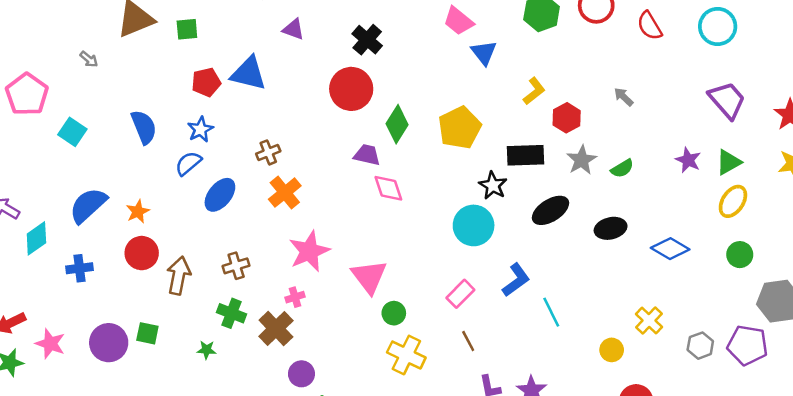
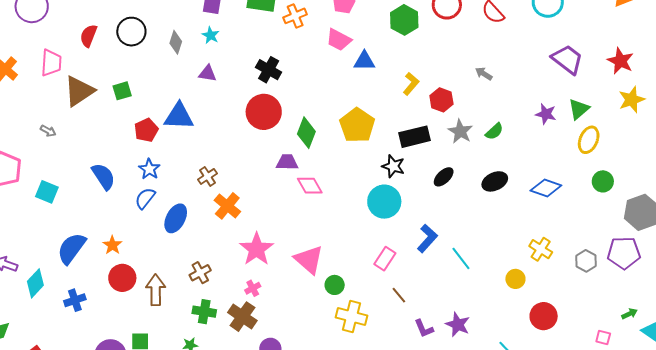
blue triangle: (484, 53) -> (364, 61), turned -40
black ellipse: (550, 210) -> (444, 177), size x0.7

